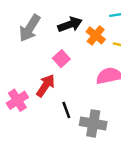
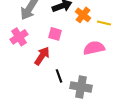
pink square: (61, 59) -> (55, 34), turned -32
pink cross: (17, 100) -> (19, 37), moved

